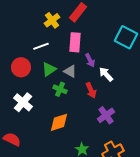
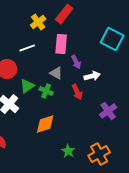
green triangle: (49, 69) -> (27, 86), moved
white arrow: (106, 74) -> (92, 76), turned 119
purple cross: (106, 115) -> (108, 111), moved

